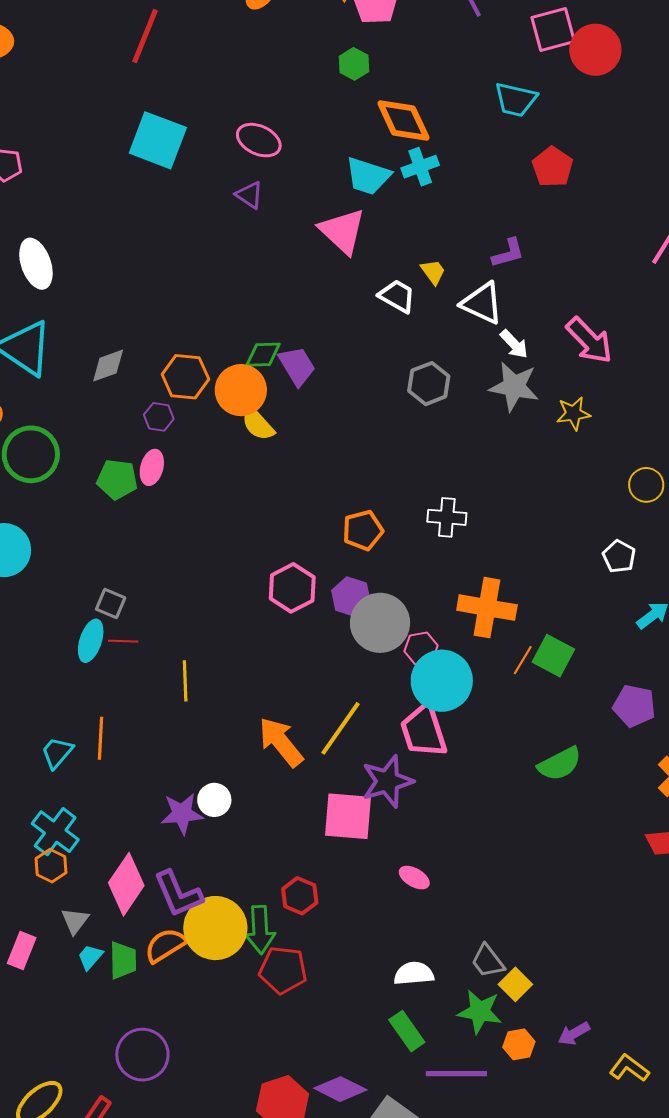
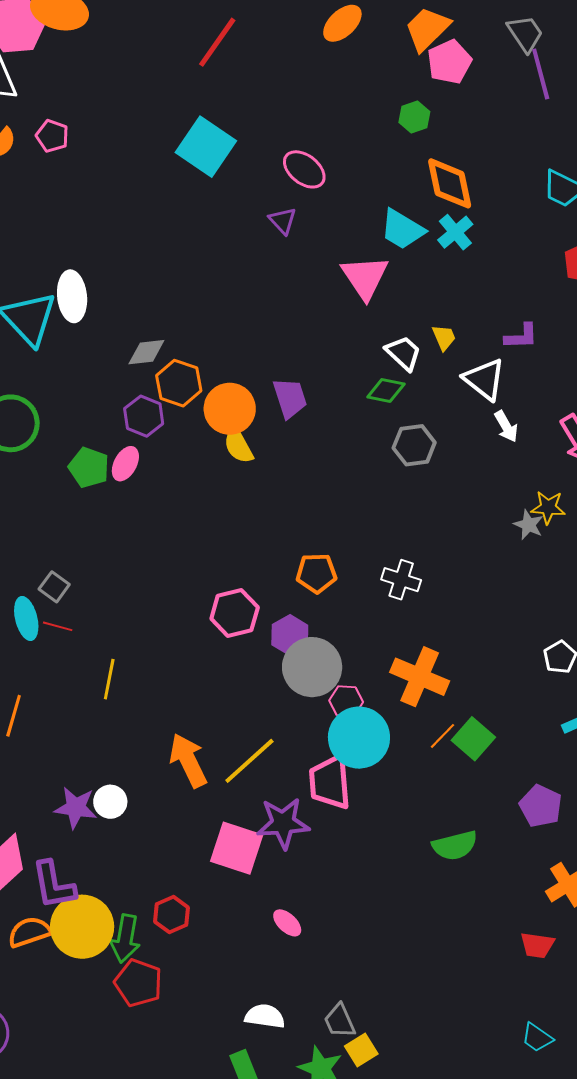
cyan cross: (420, 167) -> (455, 232), turned -33
white ellipse: (36, 264) -> (72, 296), moved
green diamond: (263, 355) -> (386, 391), moved
gray diamond: (108, 366) -> (146, 352), moved
gray star: (514, 387) -> (529, 525), moved, size x0.6
purple hexagon: (159, 417) -> (144, 416), size x1.4
cyan ellipse: (91, 641) -> (26, 618), turned -45

